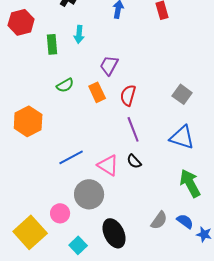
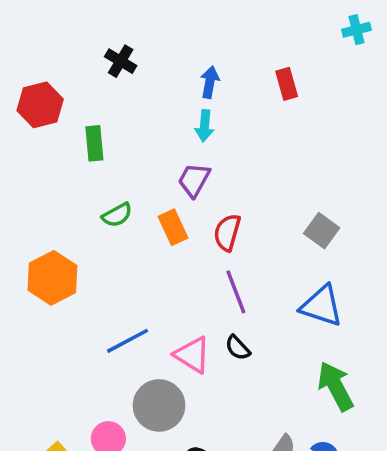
cyan arrow: (79, 34) -> (204, 126), moved

